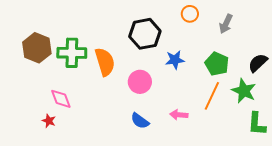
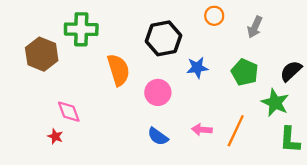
green cross: (72, 53) -> (81, 29), moved
orange line: (212, 96) -> (236, 131), moved

